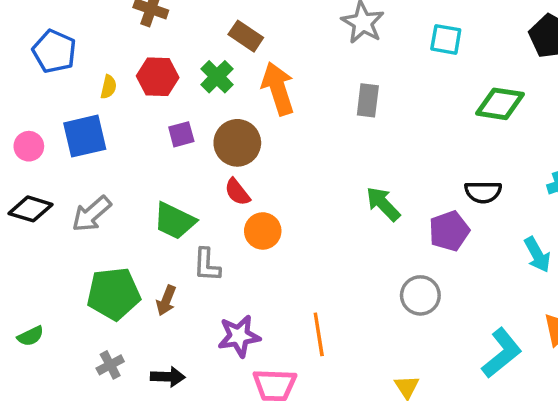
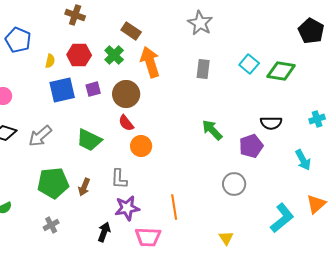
cyan square: (446, 39) -> (249, 64), moved, turned 30
blue square: (85, 136) -> (62, 90), moved
gray L-shape: (207, 265) -> (119, 179), moved
black arrow: (168, 377) -> (104, 232), moved, turned -72

